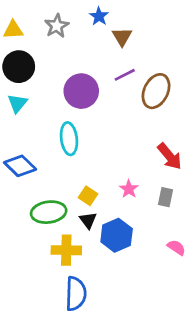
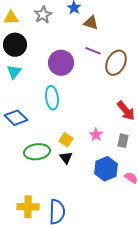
brown triangle: (122, 37) -> (91, 23), turned -42
purple line: (125, 75) -> (93, 51), turned 49
blue hexagon: (117, 235) -> (106, 169), moved
yellow cross: (66, 250) -> (28, 207), moved

